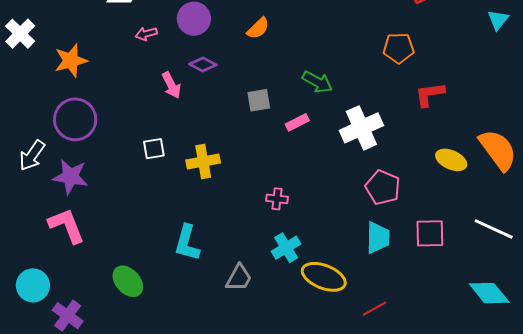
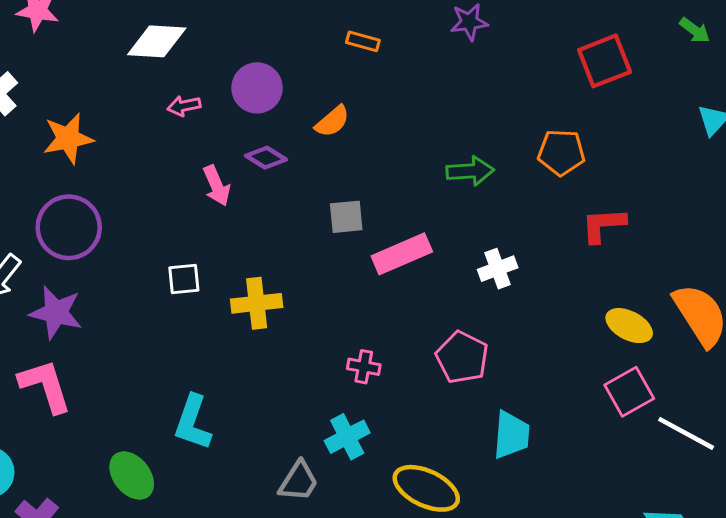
orange semicircle: (258, 28) -> (332, 121), moved
green arrow: (317, 82) -> (470, 171), moved, turned -36
pink rectangle: (297, 122) -> (402, 254), size x1.6
white cross: (361, 128) -> (498, 269), size x0.6
pink pentagon: (383, 187) -> (462, 357), moved
pink square: (430, 233) -> (629, 392), moved, turned -32
cyan L-shape: (187, 243) -> (193, 422), moved
cyan cross: (286, 248) -> (347, 437), moved

